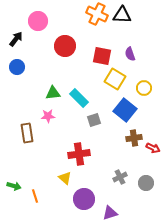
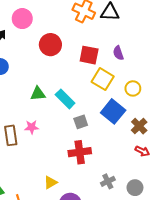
pink star: (48, 116) -> (32, 127), moved
brown cross: (134, 138) -> (139, 126), moved, turned -35
red cross: (79, 154) -> (80, 152), moved
yellow triangle: (65, 178) -> (50, 182), turned 48

